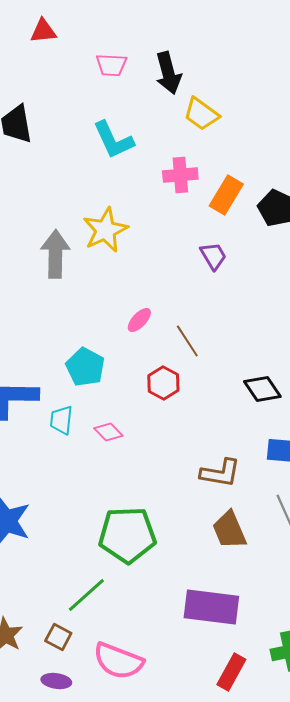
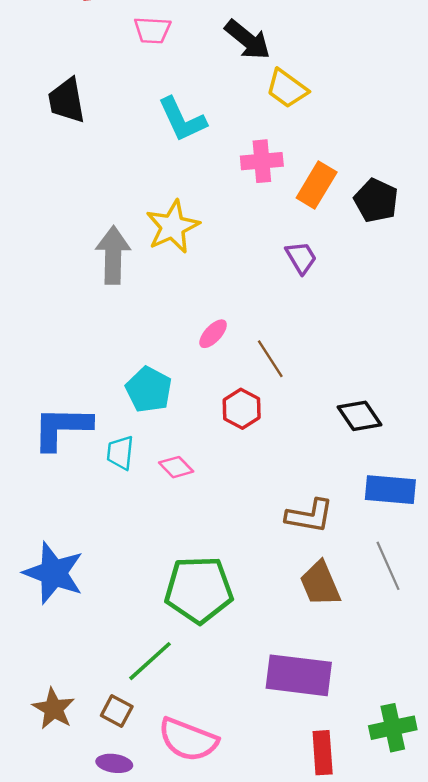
pink trapezoid: (111, 65) -> (152, 30), moved
black arrow: (168, 73) -> (248, 40), turned -36
red rectangle: (231, 672) -> (323, 753), turned -33

